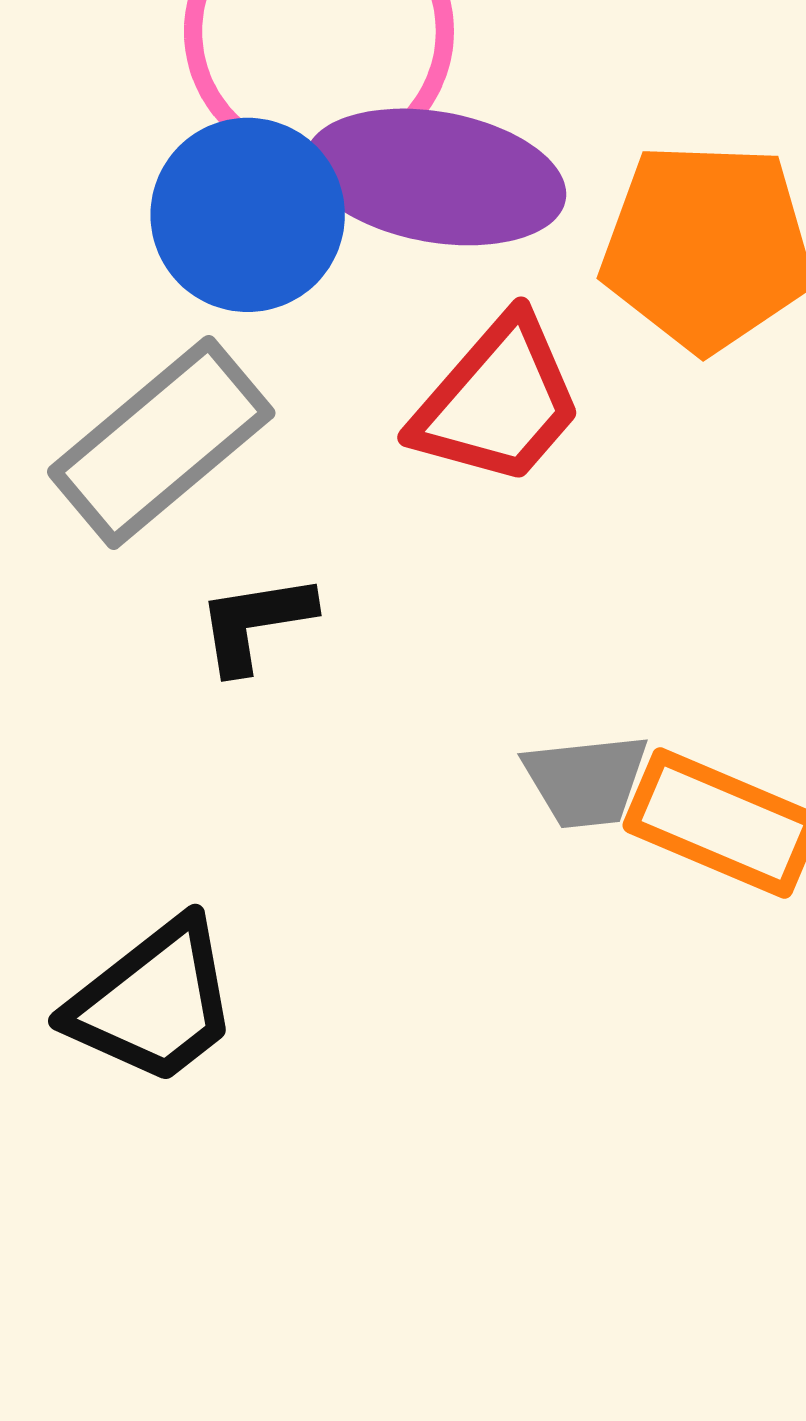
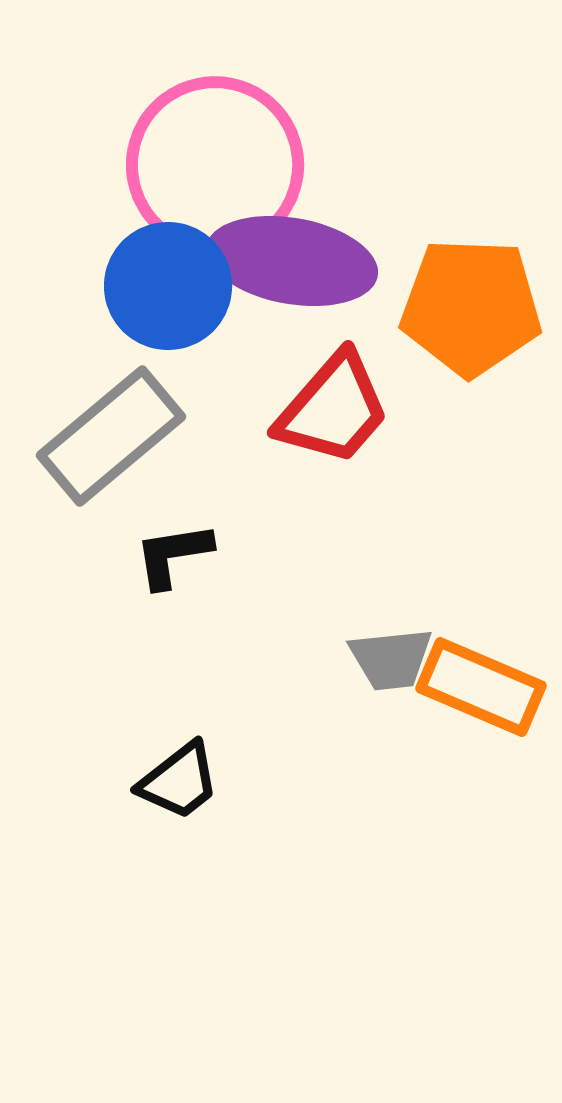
black trapezoid: (154, 1002) -> (179, 781), moved, size x0.7

